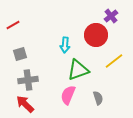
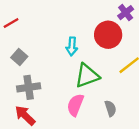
gray square: (20, 54) -> (19, 57), turned -32

